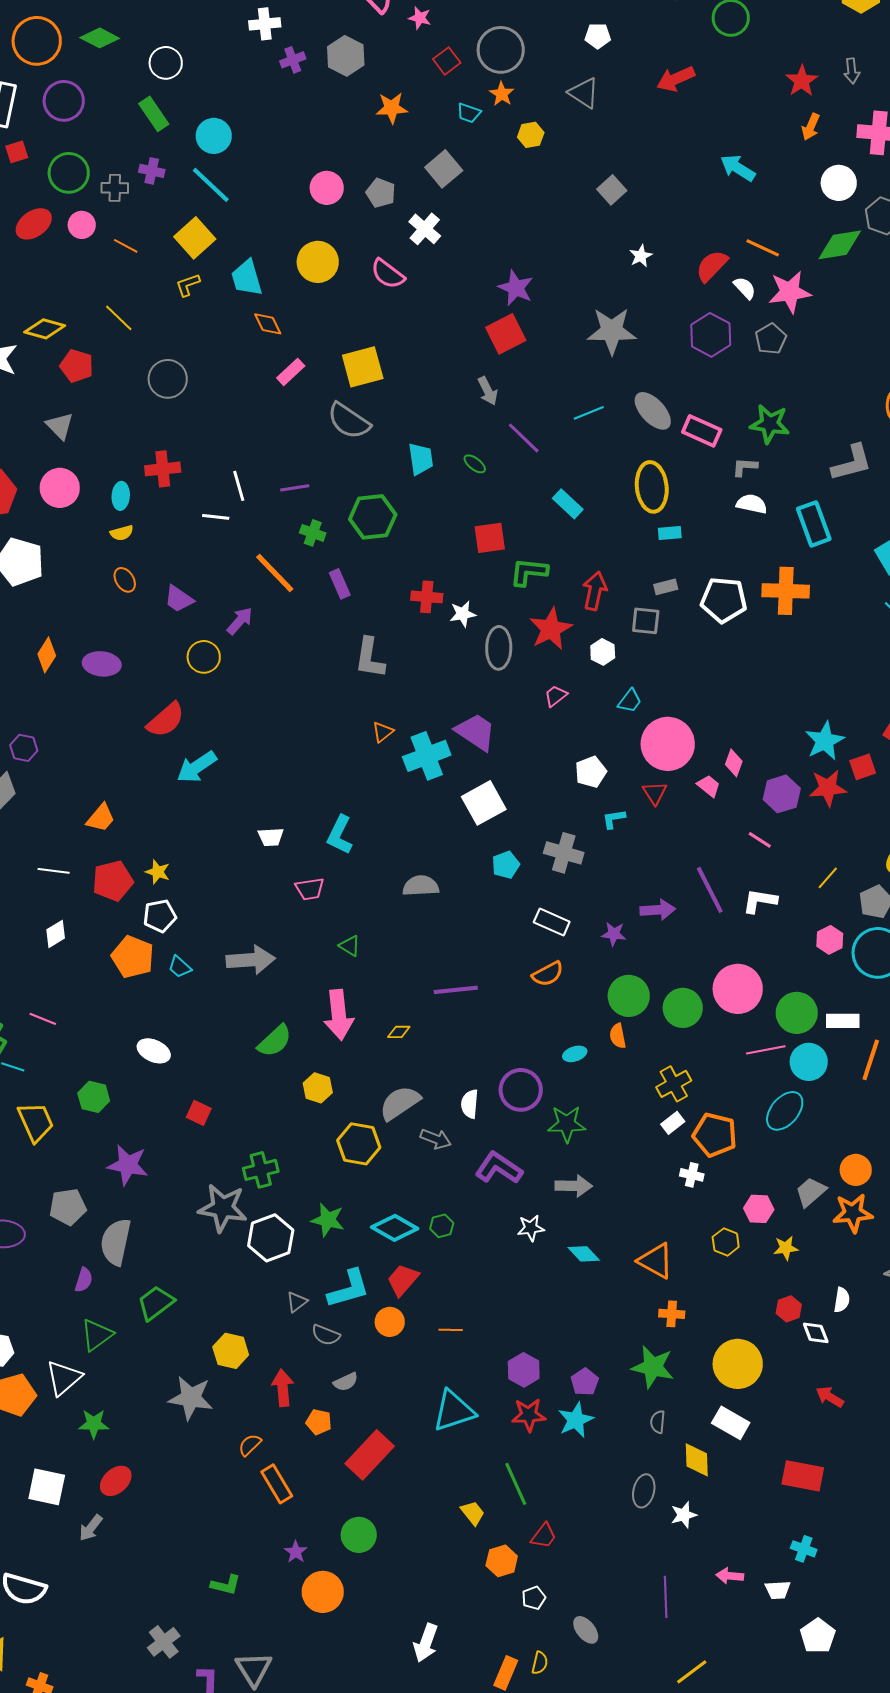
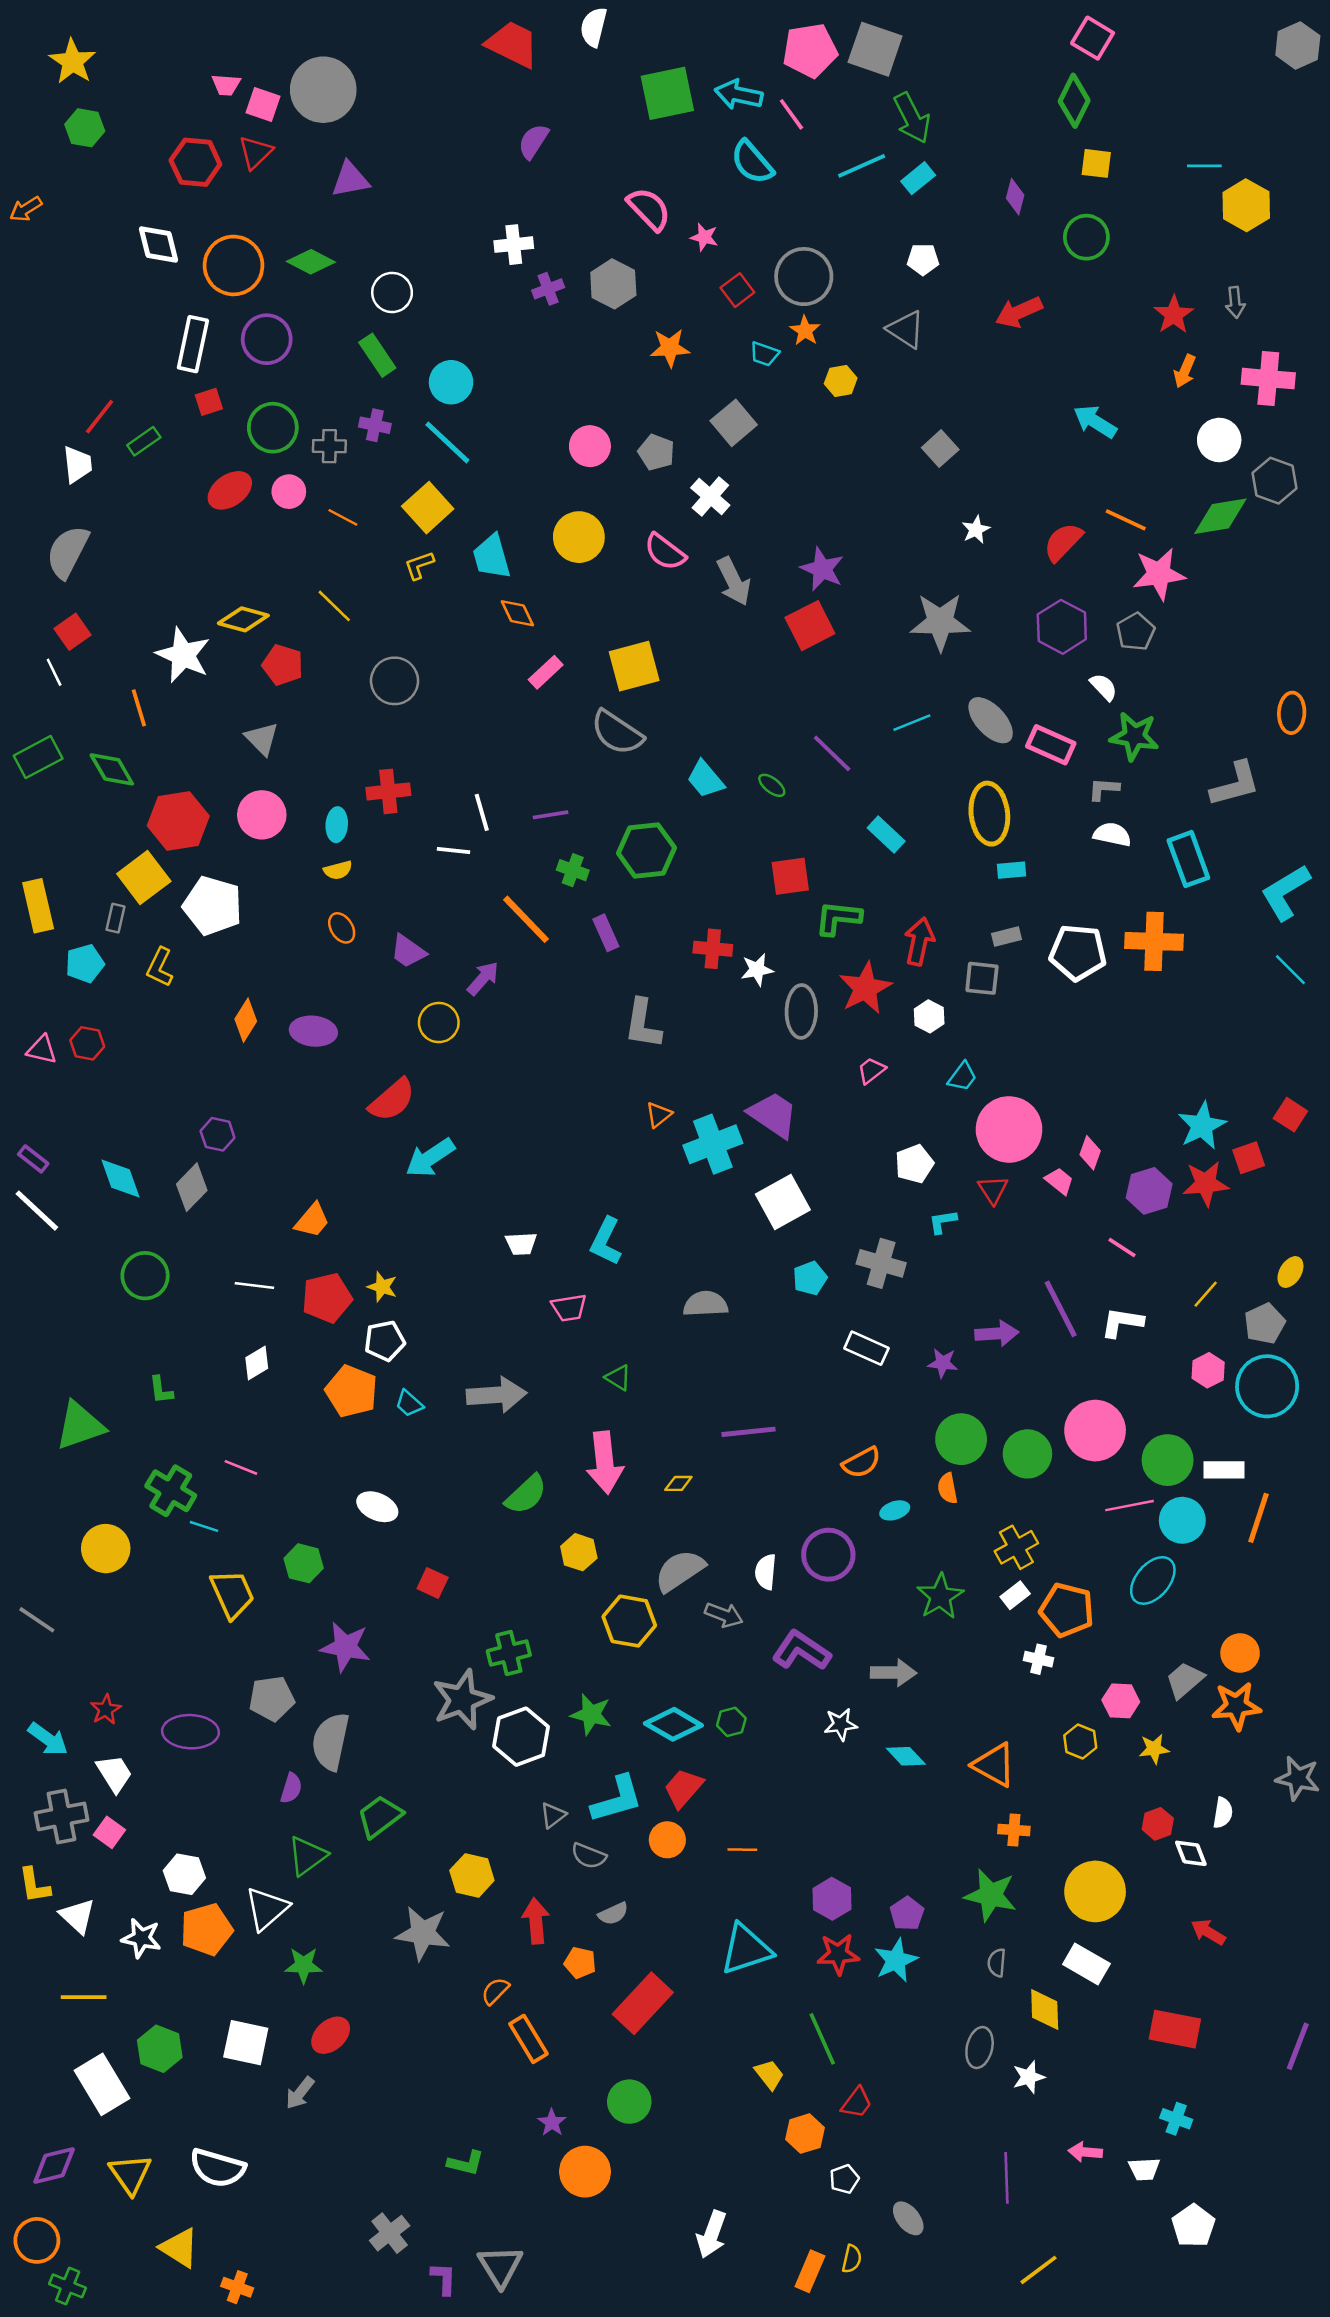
white semicircle: (745, 288) -> (1104, 687), moved
gray arrow: (488, 391) -> (734, 581), moved, size x1.4
cyan trapezoid: (421, 459) -> (705, 779), turned 148
orange semicircle: (548, 974) -> (862, 1463), moved
green star: (567, 1124) -> (940, 1596), moved, turned -30
gray star: (223, 1208) -> (462, 1700), turned -30

